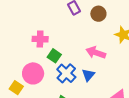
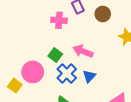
pink cross: (40, 39) -> (59, 20), moved
pink arrow: (96, 53) -> (83, 51), moved

